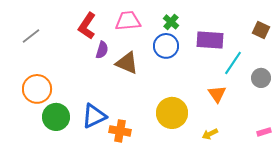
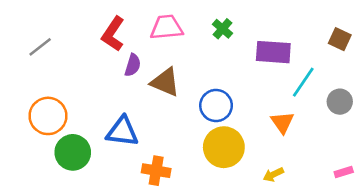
blue circle: (166, 46) -> (216, 106), moved
blue triangle: (94, 116) -> (122, 132), moved, turned 32

